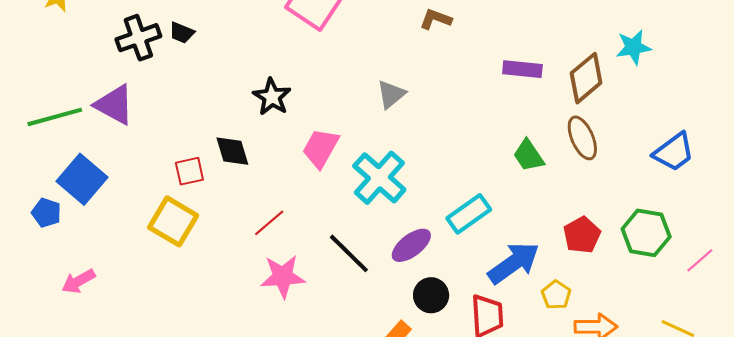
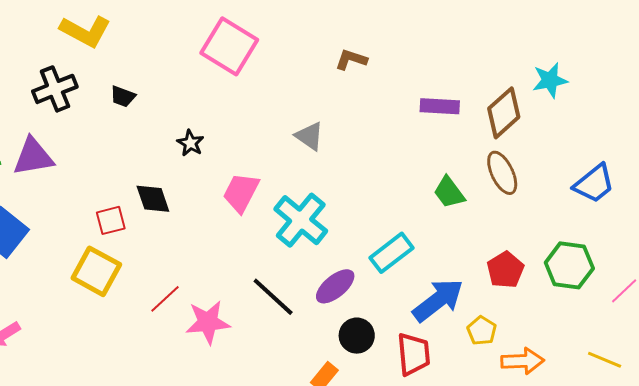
black trapezoid: (182, 33) -> (123, 96), moved
gray triangle: (391, 94) -> (309, 136), turned -44
black star: (272, 97) -> (190, 143), size x0.7
purple triangle: (114, 105) -> (33, 157), turned -36
red line: (269, 223) -> (165, 299), moved

